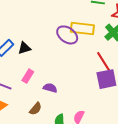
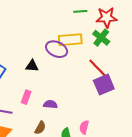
black triangle: (24, 48) -> (32, 66), moved, turned 32

